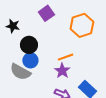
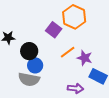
purple square: (46, 13) -> (54, 30), moved
purple star: (62, 71) -> (85, 58), moved

